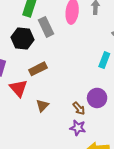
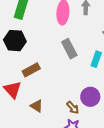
gray rectangle: (46, 27) -> (69, 49), moved
brown triangle: (42, 105) -> (37, 106), turned -40

